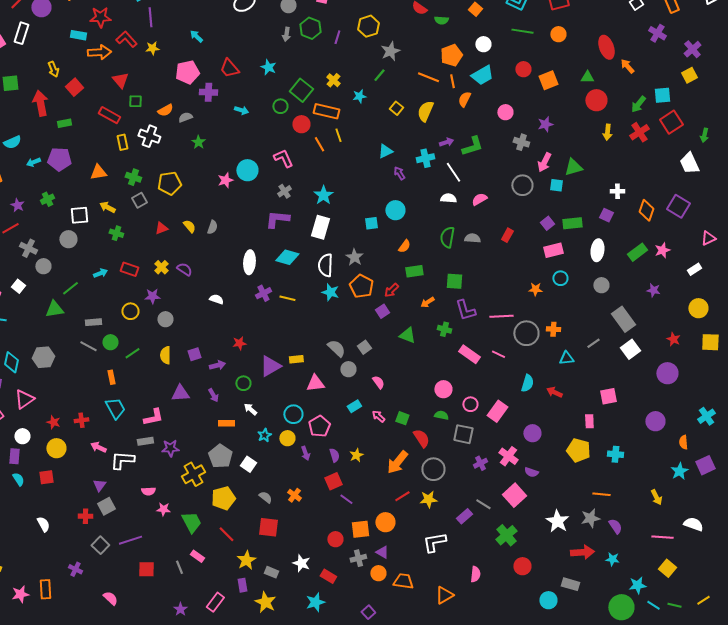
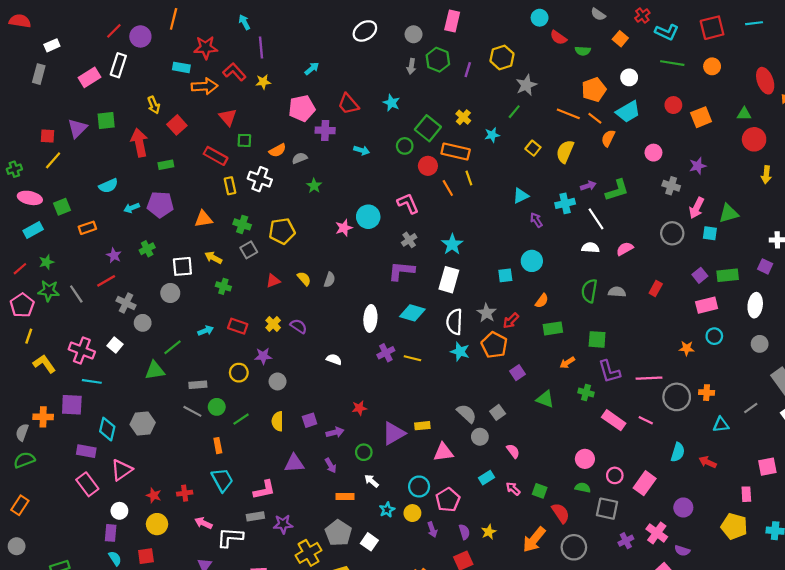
cyan arrow: (196, 36) -> (312, 69), turned 96
orange line: (452, 81) -> (595, 118), turned -40
red arrow: (391, 290) -> (511, 321), moved

